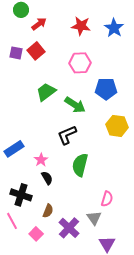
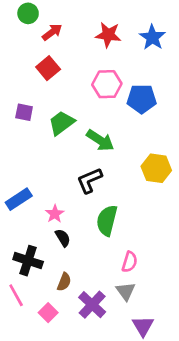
purple square: (16, 53) -> (24, 112), moved
blue pentagon: (106, 89) -> (142, 99), moved
pink semicircle: (107, 199) -> (130, 262), moved

